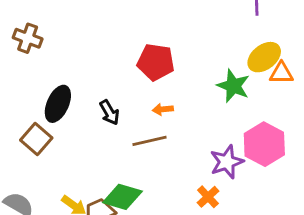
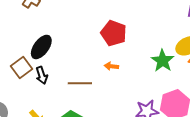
black arrow: (109, 112) -> (42, 75), moved
brown line: (150, 141) -> (80, 83), moved

